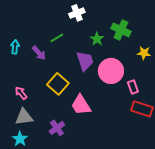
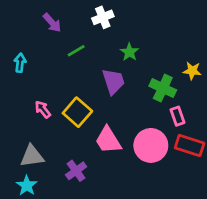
green cross: (121, 30) -> (163, 88), moved
purple arrow: (39, 53) -> (52, 23), moved
pink circle: (111, 71) -> (151, 145), moved
pink arrow: (21, 93) -> (43, 109), moved

